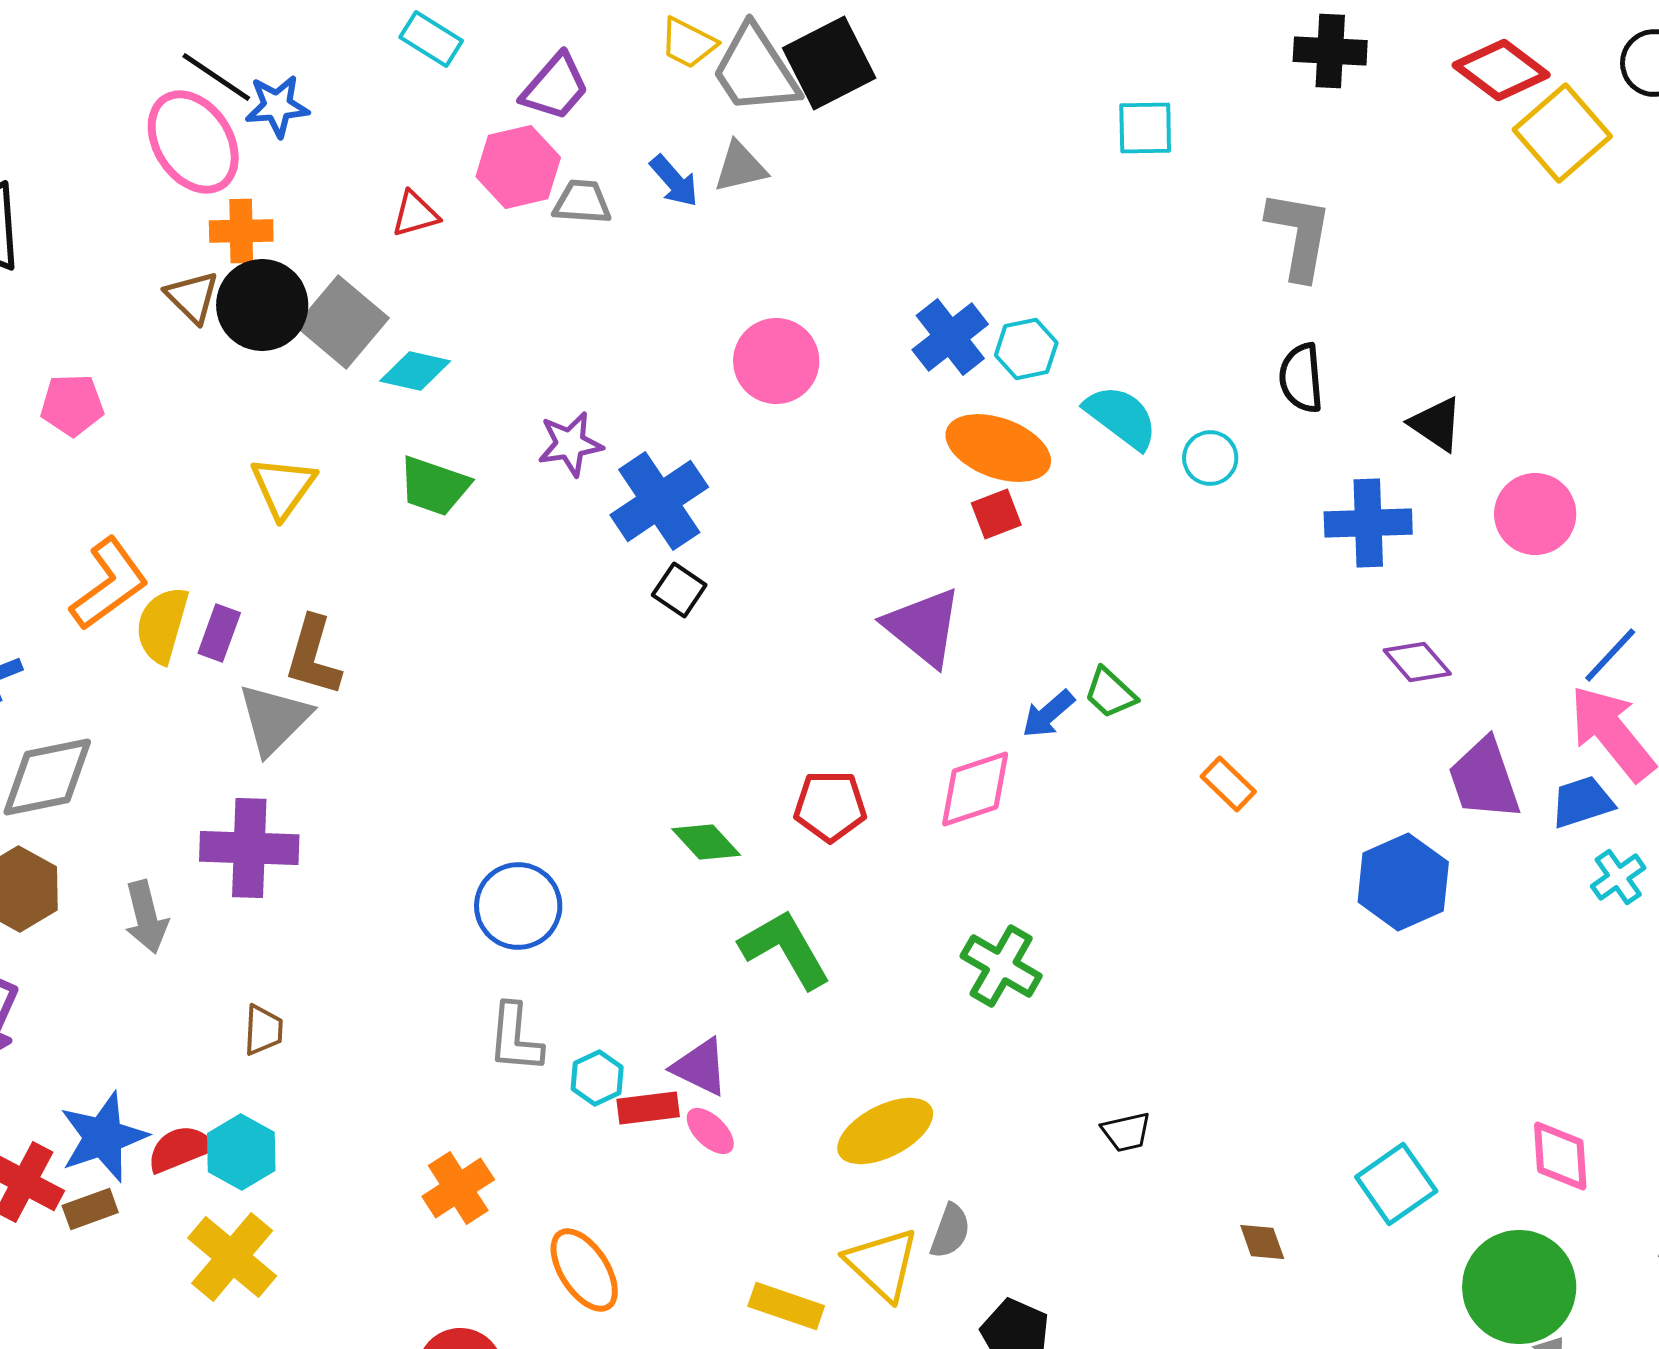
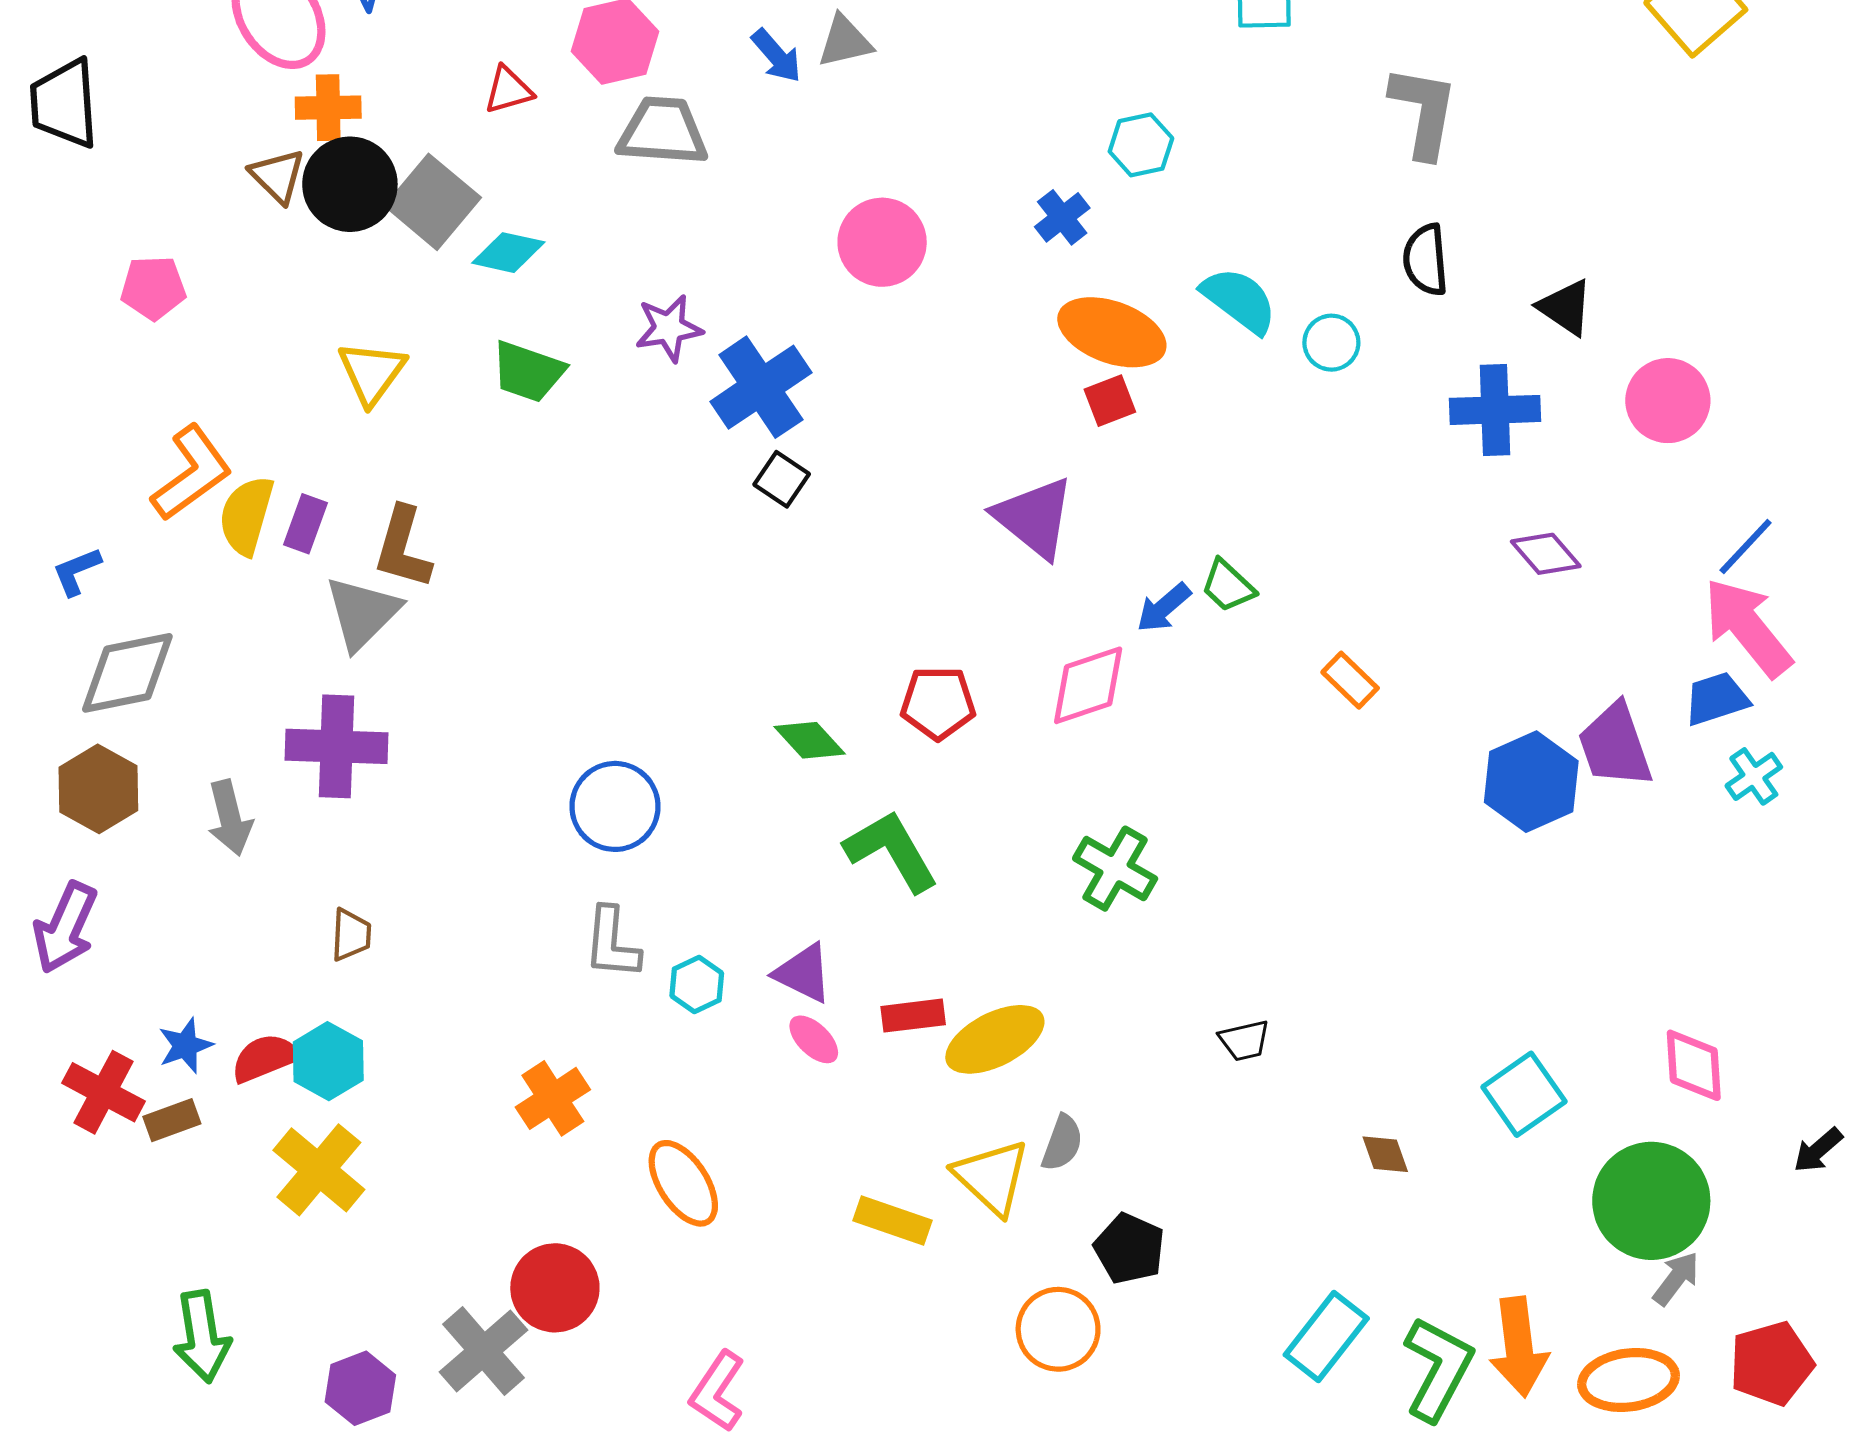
gray trapezoid: (582, 202) -> (663, 131), moved, size x1.5
blue cross: (950, 337) -> (1062, 217), size x0.7
cyan hexagon: (1026, 349) -> (1141, 145), moved
purple trapezoid: (1484, 779) -> (1615, 745), moved
red rectangle: (648, 1108) -> (913, 1016), moved
blue star: (103, 1137) -> (185, 1046), size x0.6

